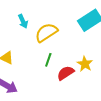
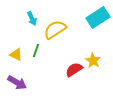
green line: (48, 60) -> (36, 51), moved

